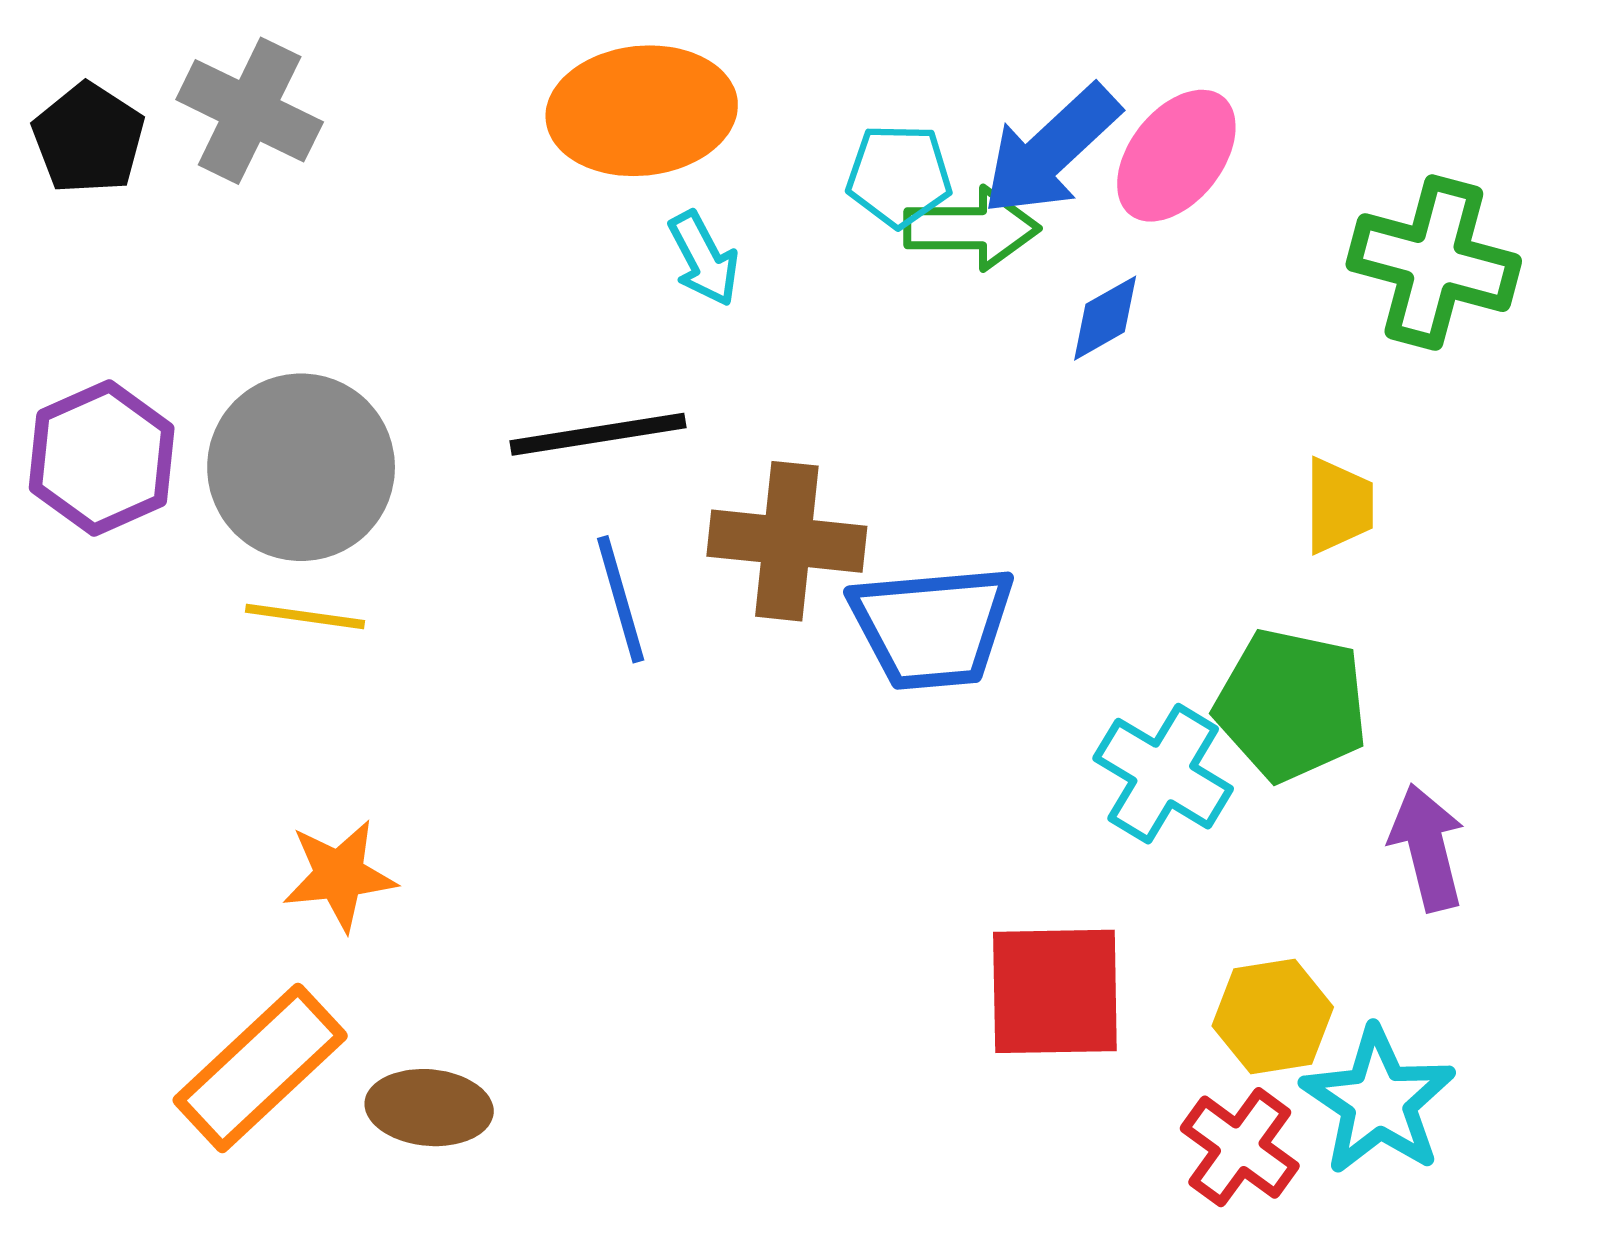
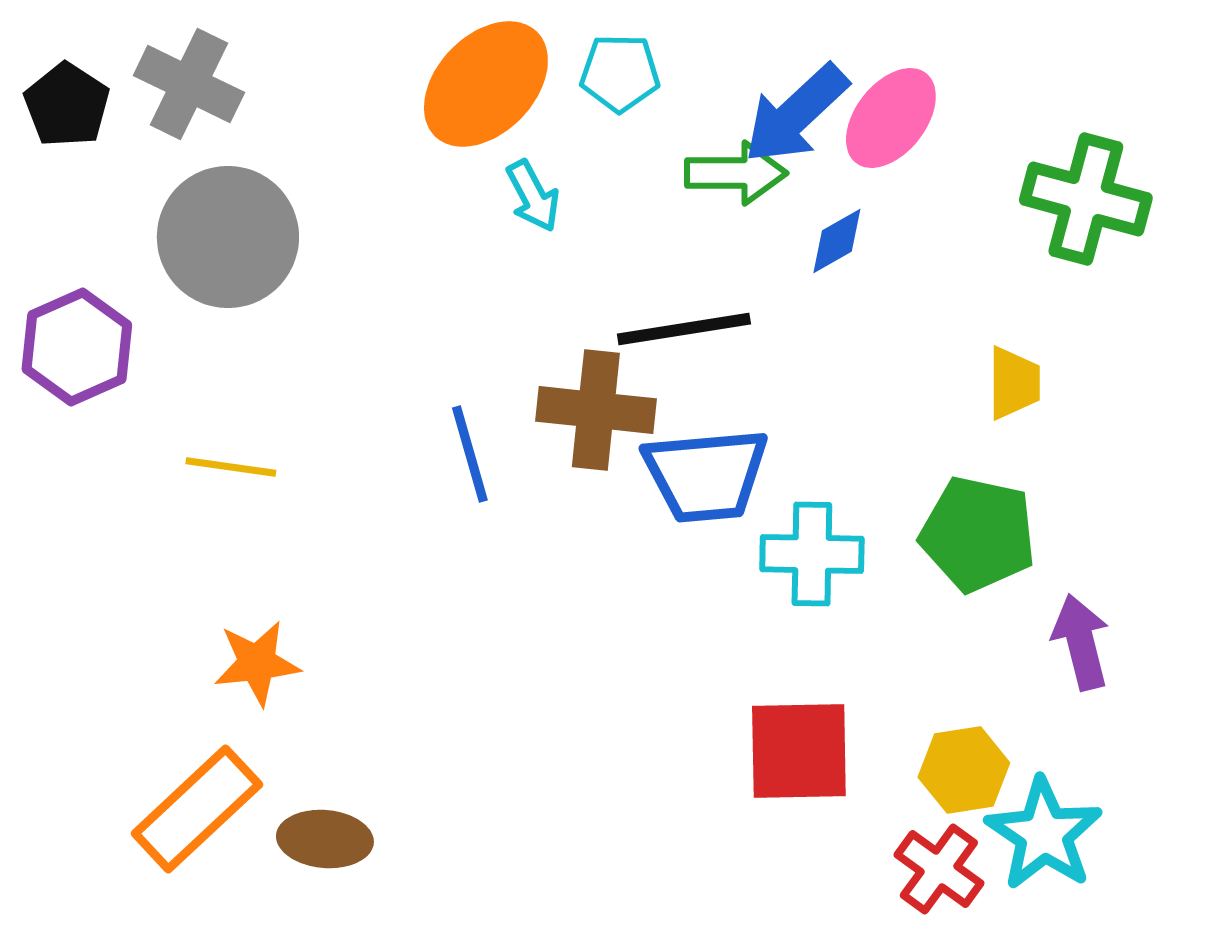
orange ellipse: (642, 111) -> (486, 84), turned -40
cyan pentagon: (899, 175) -> (620, 73), moved
black line: (598, 434) -> (684, 329), moved
gray circle: (301, 467) -> (228, 237), moved
cyan cross: (1163, 774) -> (812, 554), moved, turned -30

